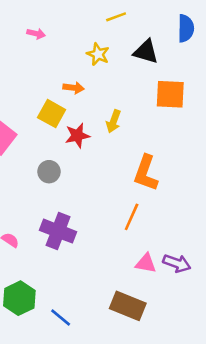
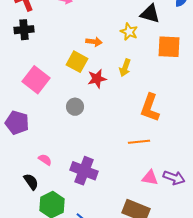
yellow star: (98, 54) -> (129, 32), moved
orange line: (132, 217) -> (139, 142), turned 60
purple cross: (58, 231) -> (84, 171), moved

